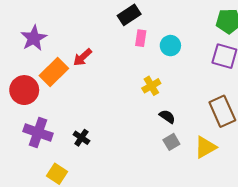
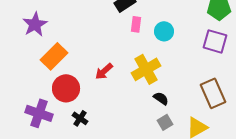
red arrow: (82, 57) -> (104, 71), moved
yellow cross: (151, 86) -> (146, 69), size x1.6
red circle: (24, 90) -> (66, 88), moved

